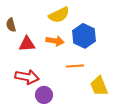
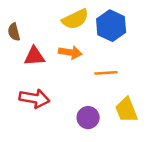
blue hexagon: (84, 36) -> (111, 26), moved
orange line: (75, 66) -> (106, 73), moved
purple circle: (44, 95) -> (88, 118), moved

